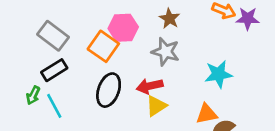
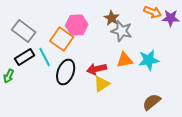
gray star: (166, 52) -> (122, 31), moved
cyan line: (54, 106) -> (45, 57), moved
orange triangle: (207, 114) -> (125, 60), moved

